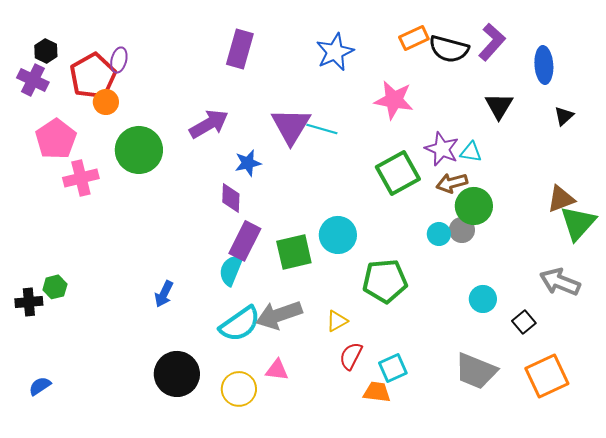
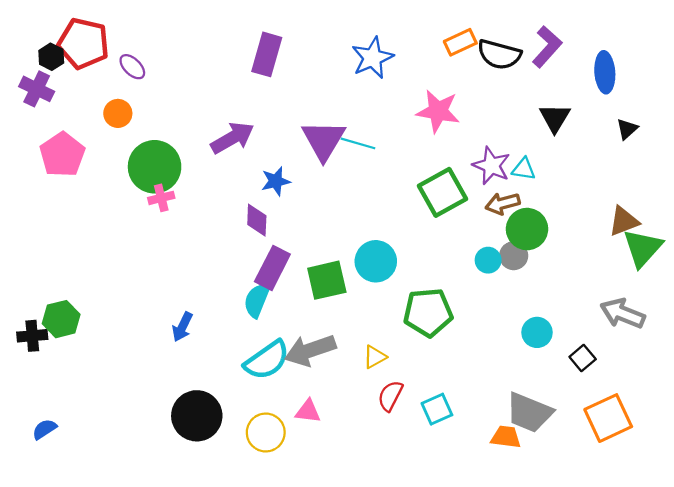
purple ellipse: (119, 60) -> (132, 67), turned -60
red pentagon: (93, 76) -> (83, 43), moved, turned -30
pink cross: (81, 178) -> (161, 198), moved, size x0.7
green hexagon: (55, 287) -> (61, 319), size x1.4
orange trapezoid: (377, 392) -> (506, 437), moved

